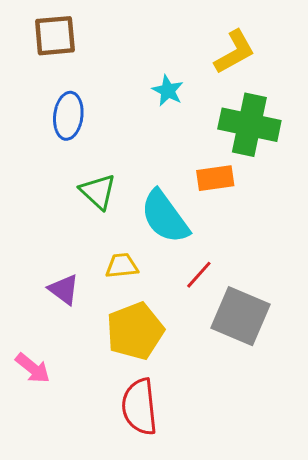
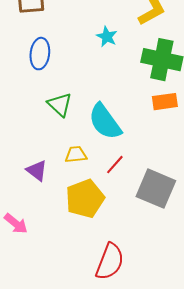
orange rectangle: (215, 178) -> (165, 102), moved
red line: (199, 275) -> (115, 165), moved
red semicircle: (140, 407) -> (110, 262), moved, turned -153

